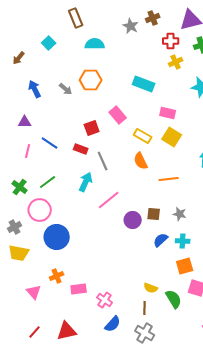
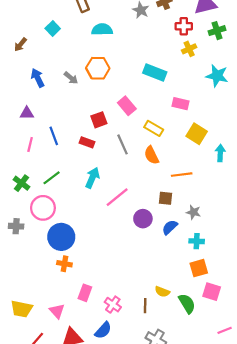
yellow square: (172, 137) -> (197, 134), moved
blue line: (50, 143) -> (54, 136), turned 36
gray line: (103, 161) -> (122, 144), moved
brown square: (154, 214) -> (165, 198), moved
gray cross: (15, 227) -> (16, 226), turned 32
blue semicircle: (161, 240) -> (170, 227), moved
yellow trapezoid: (19, 253) -> (21, 309), moved
orange cross: (57, 276) -> (64, 264), moved, turned 32
pink rectangle: (79, 289) -> (85, 293), turned -63
pink triangle: (34, 292) -> (57, 311), moved
brown line: (145, 308) -> (145, 306), moved
blue semicircle: (113, 324) -> (103, 330), moved

